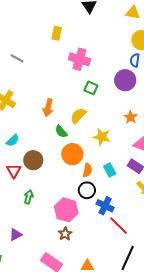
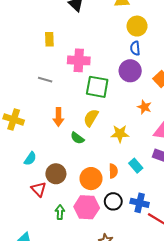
gray line: (17, 58) -> (45, 80), moved
green square: (91, 88) -> (97, 87), size x1.6
orange circle: (72, 154) -> (91, 179), moved
black circle: (87, 190) -> (113, 201), moved
pink hexagon: (66, 210) -> (87, 207), moved

